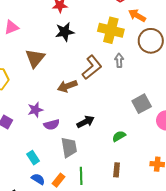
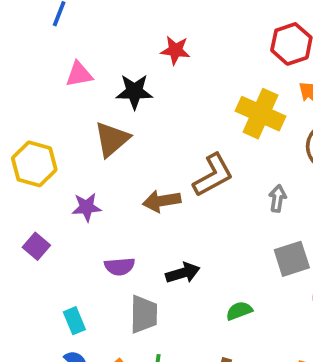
black star: (65, 32) -> (134, 92), moved
gray arrow: (119, 60) -> (277, 198), moved
purple star: (35, 110) -> (87, 207), moved

